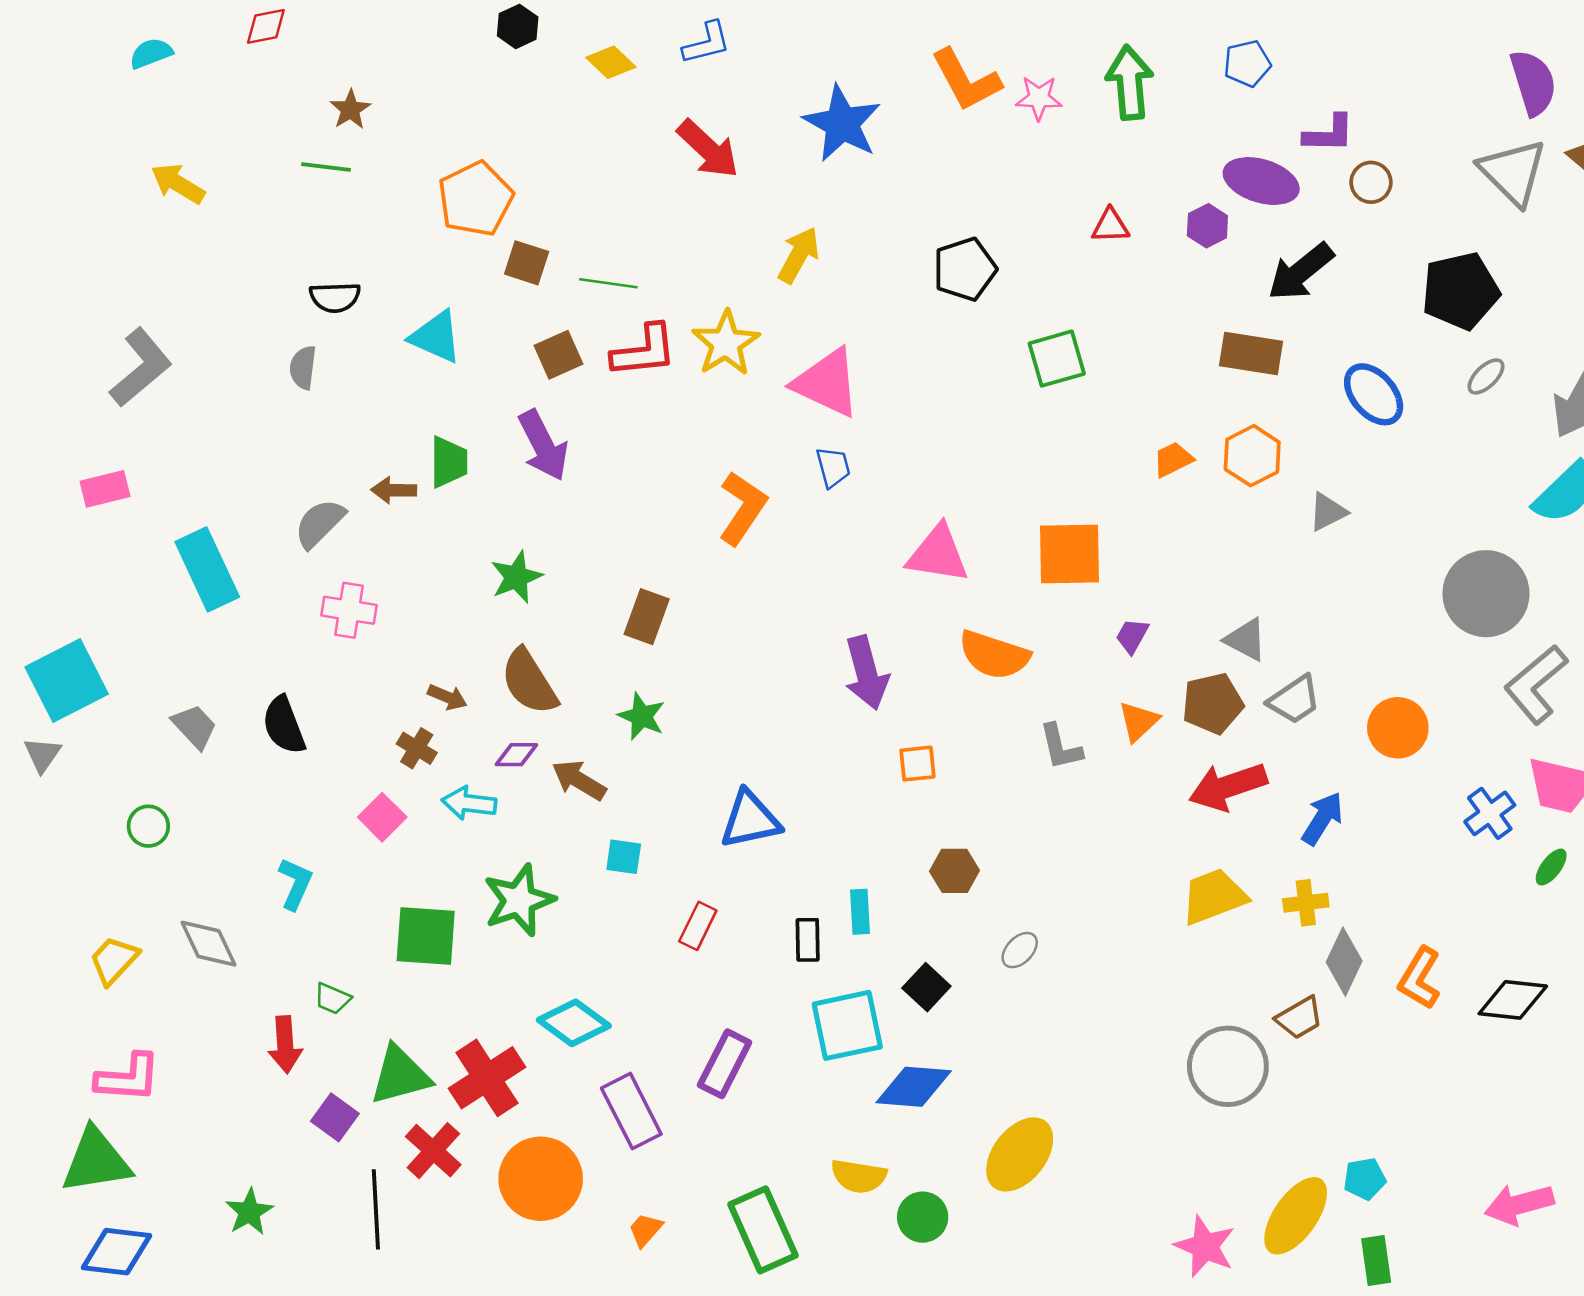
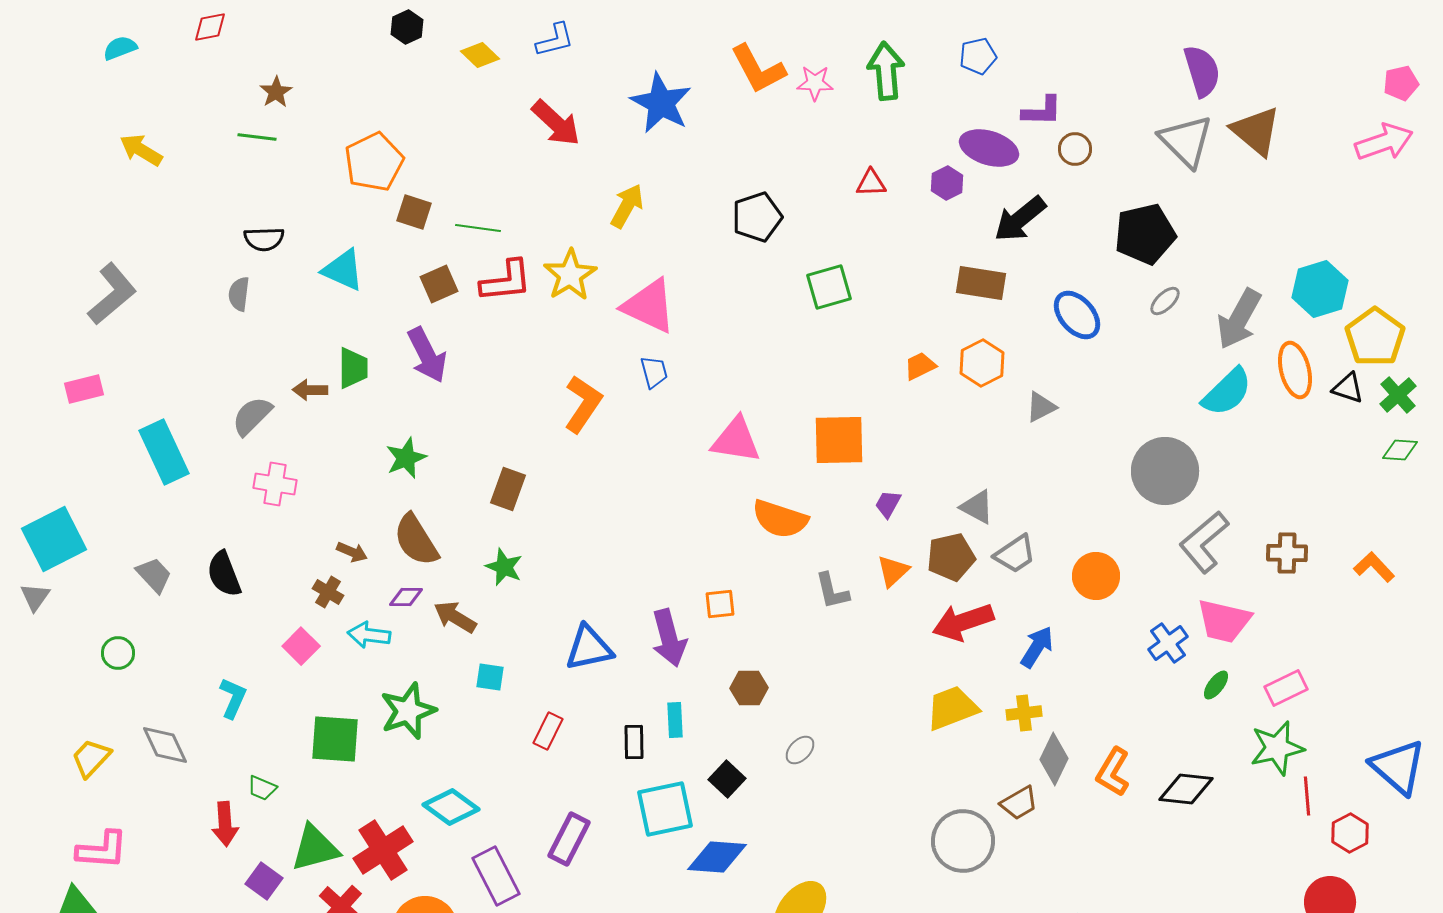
purple arrow: (866, 673) -> (669, 638), moved

